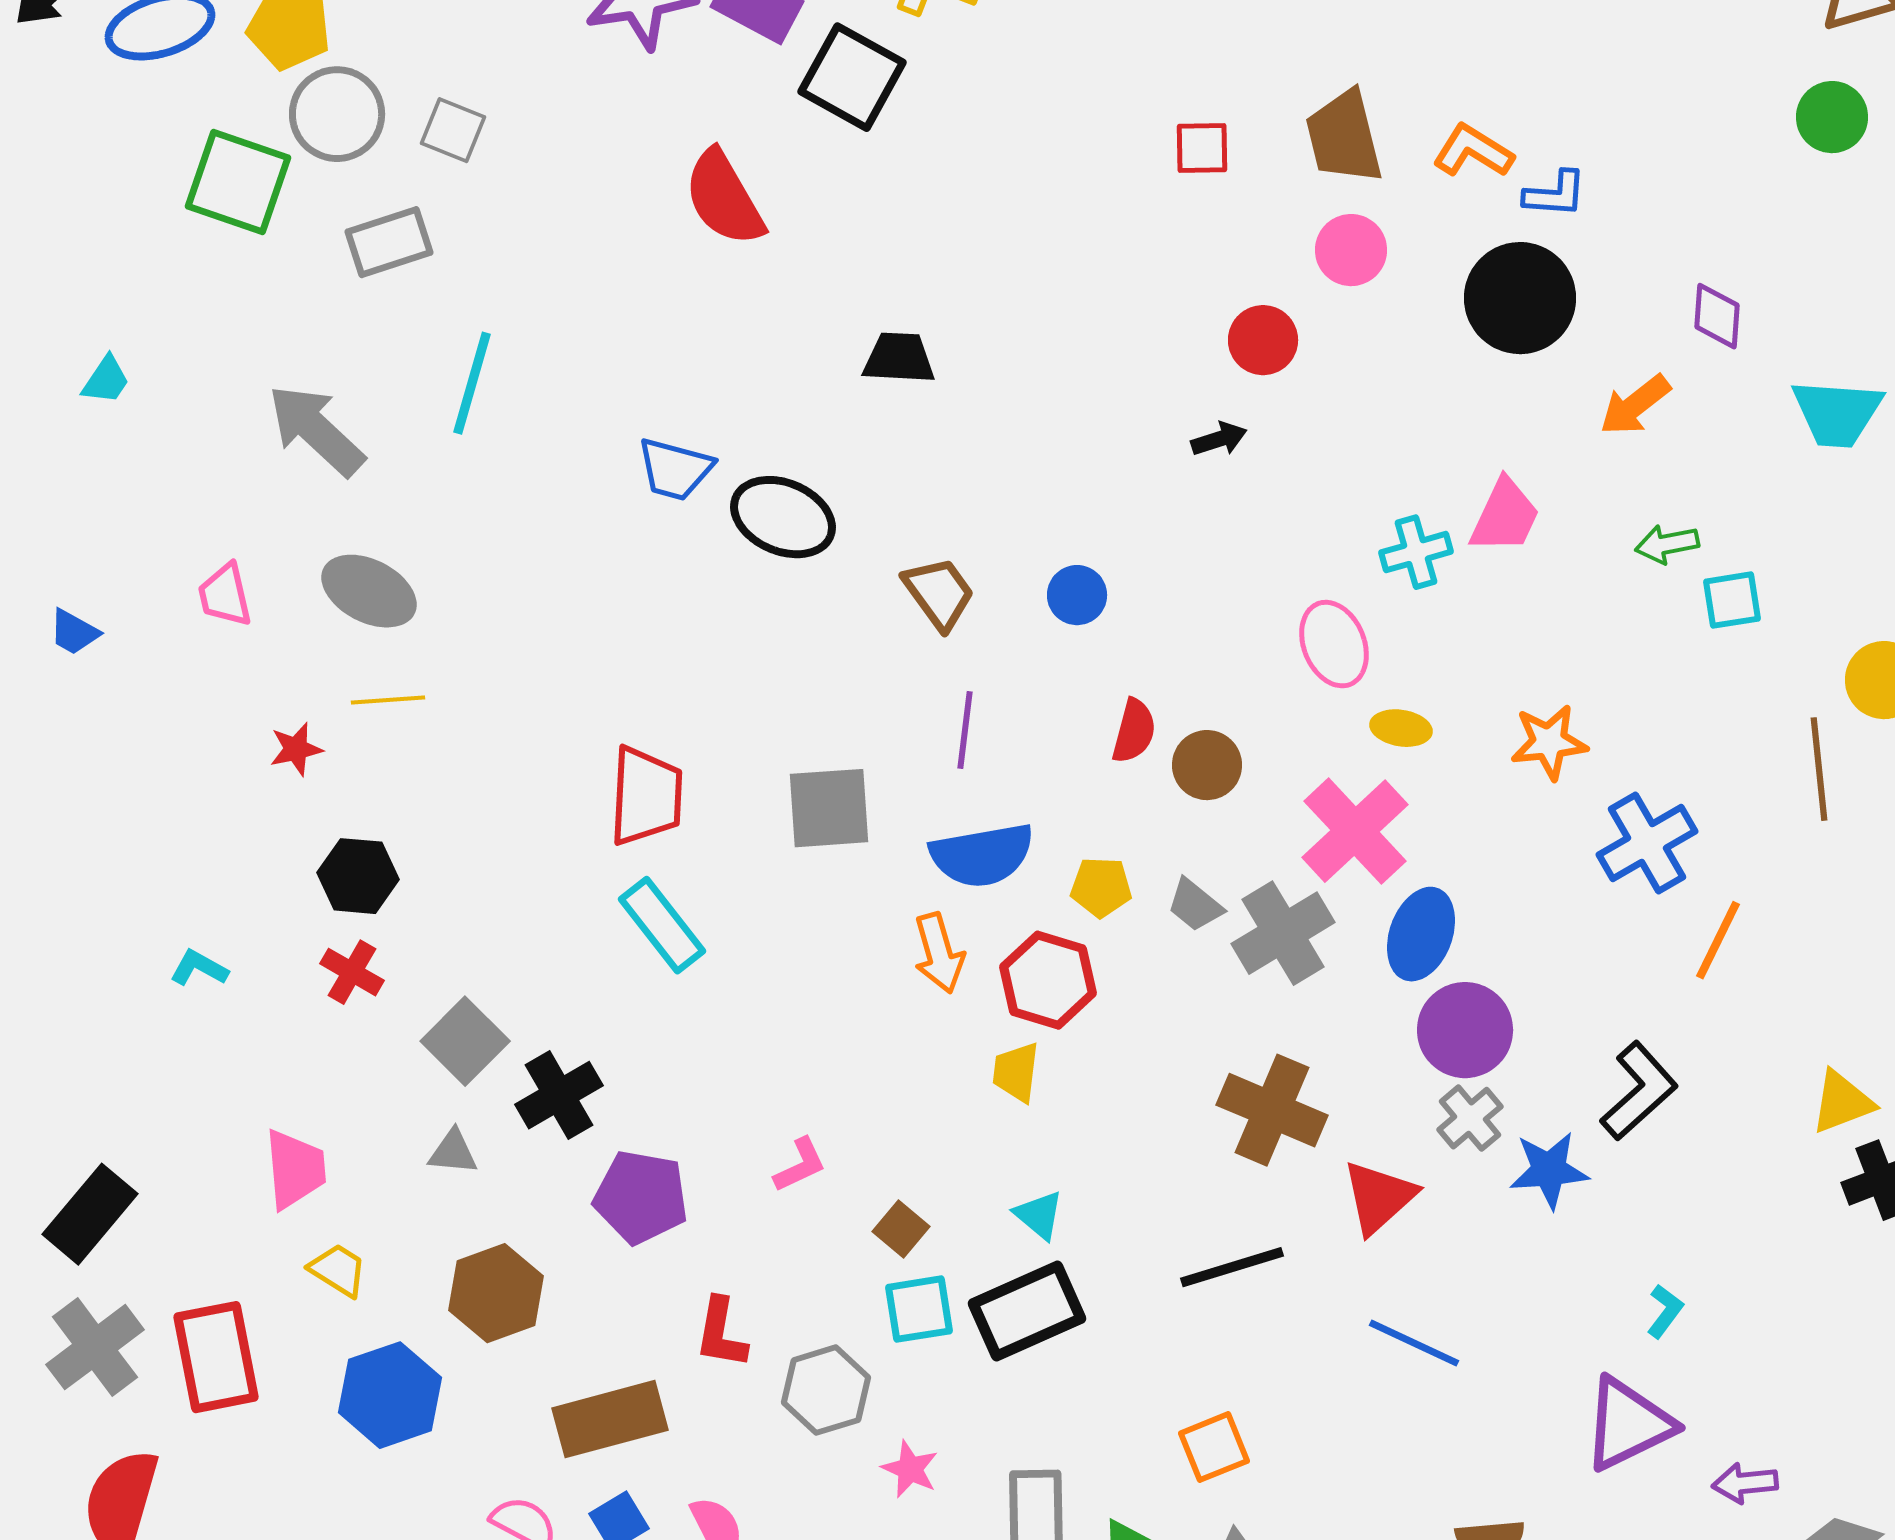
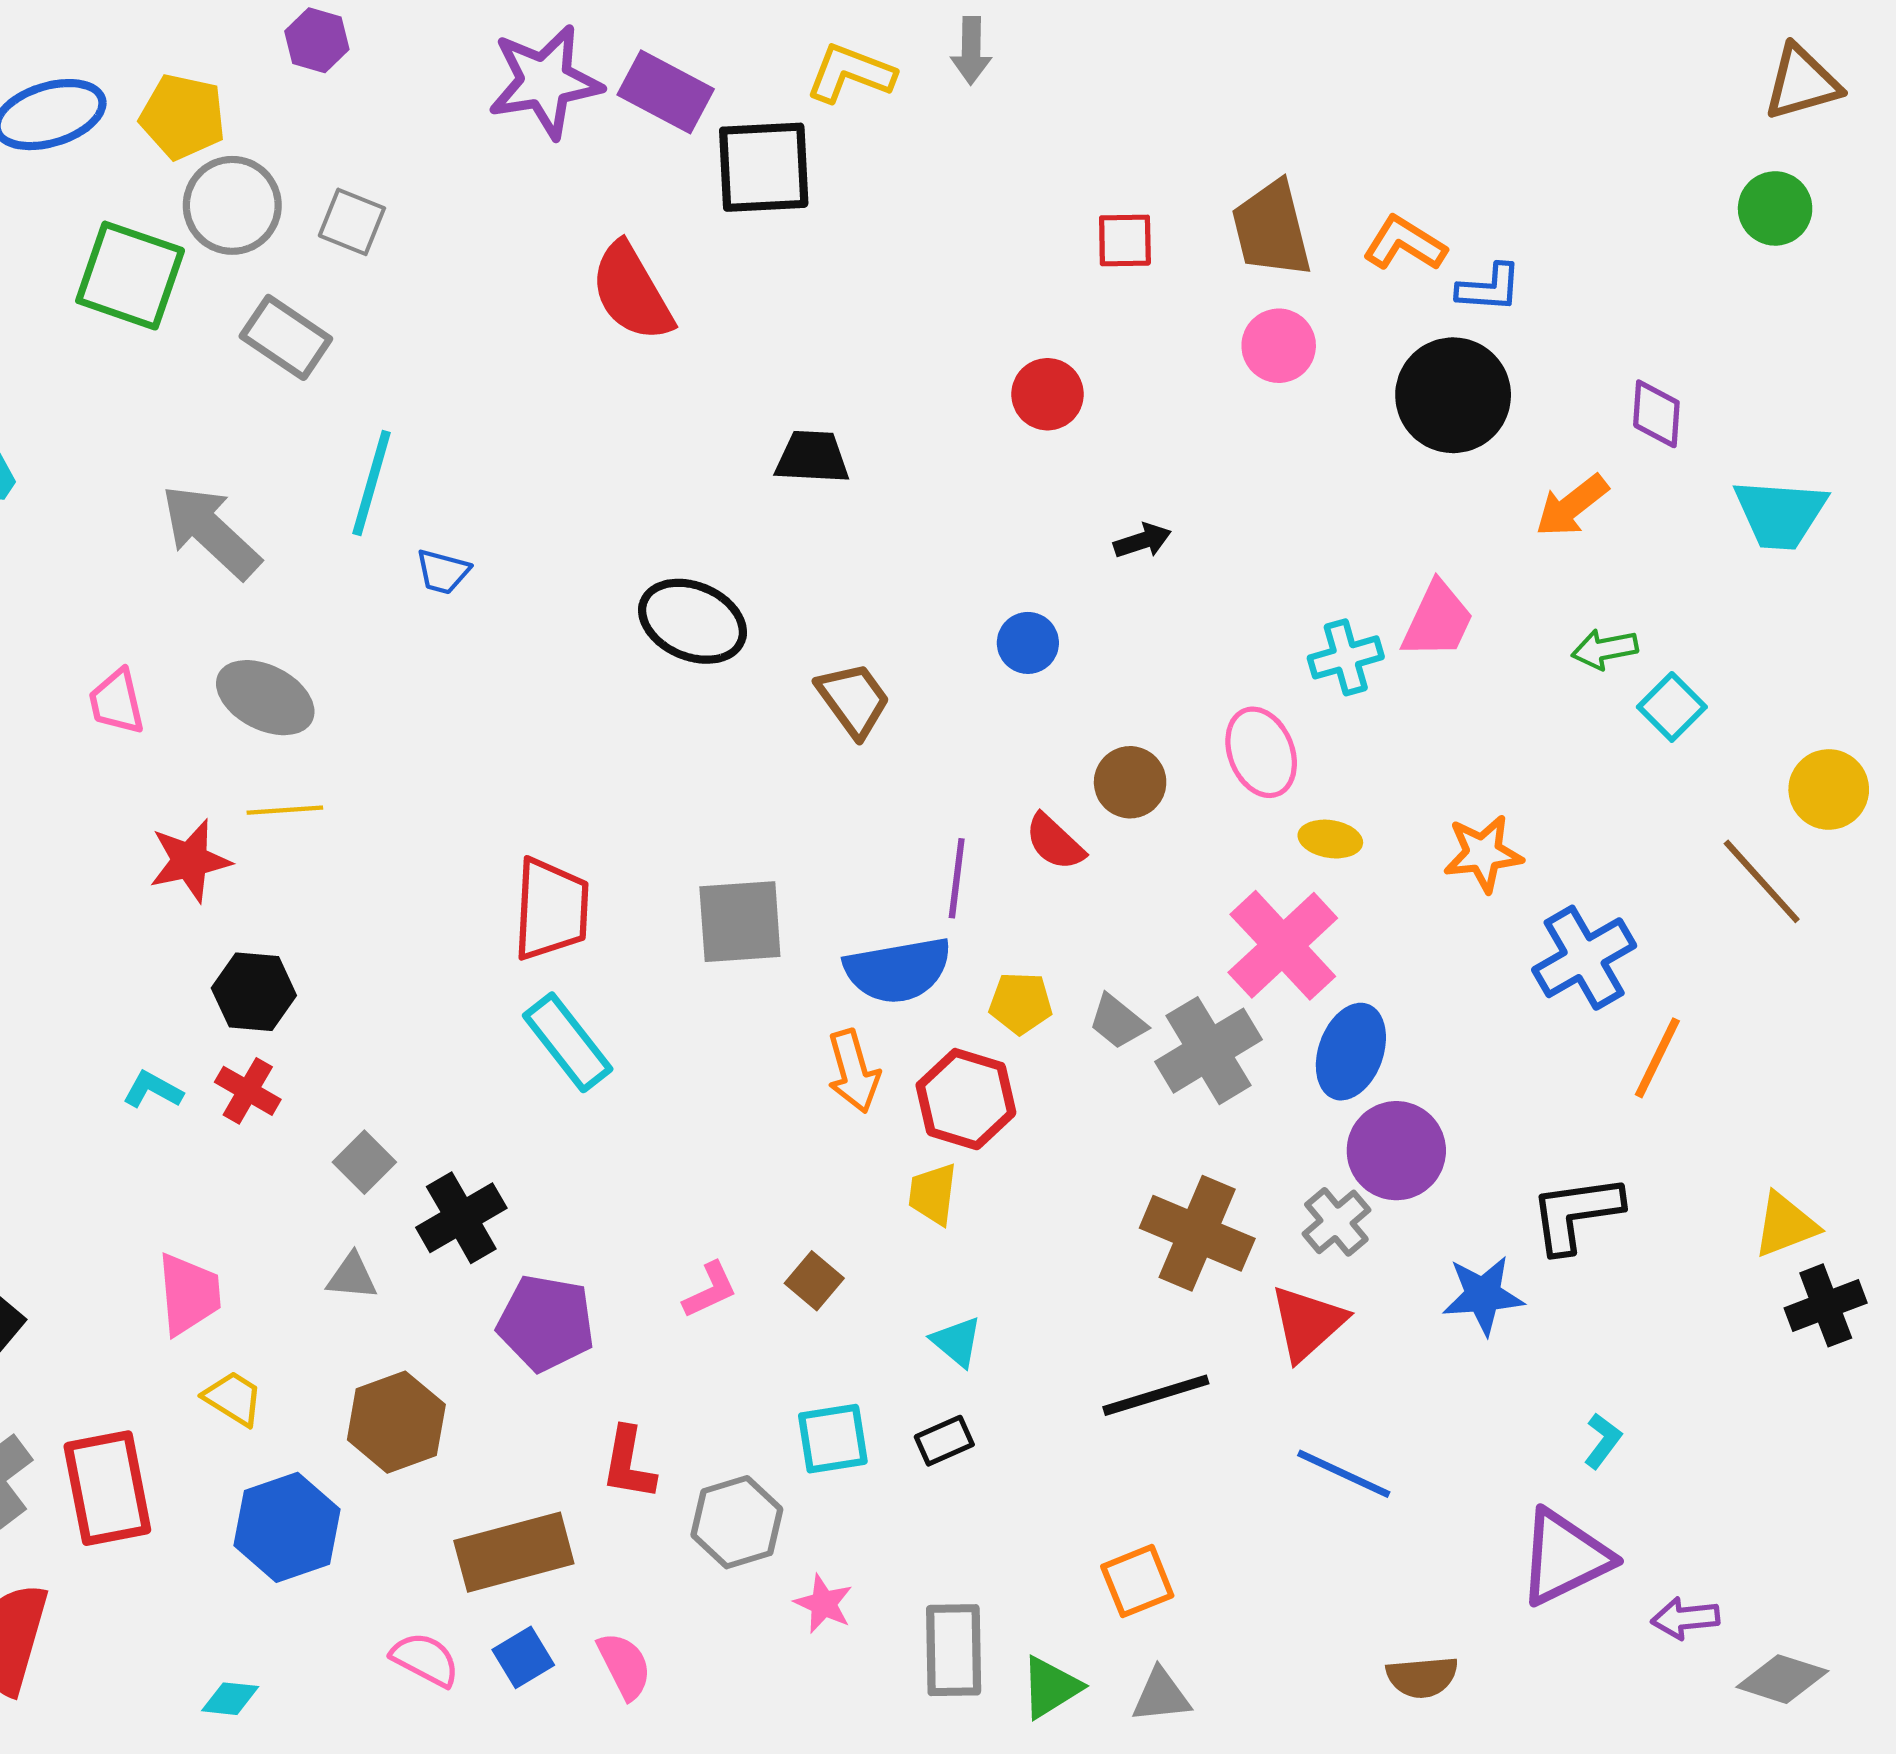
black square: (852, 77) -> (764, 167), turned -32
gray rectangle: (389, 242) -> (286, 337), turned 52
red circle: (1263, 340) -> (1048, 394), moved
blue trapezoid: (675, 469) -> (443, 572), moved, size x0.7
blue circle: (1077, 595) -> (1028, 643), moved
cyan square: (1732, 600) -> (1672, 707), turned -36
purple line: (965, 730) -> (957, 878), moved
red semicircle: (1134, 731) -> (1055, 842), turned 118
red star: (296, 749) -> (190, 861), size x1.5
brown circle: (1207, 765) -> (1130, 782), moved
brown line: (1819, 769) -> (1762, 881), turned -36
cyan L-shape: (199, 968) -> (153, 1090), moved
gray square: (465, 1041) -> (364, 1162), size x0.7
black L-shape: (1639, 1091) -> (1576, 1214), turned -146
gray cross: (1470, 1118) -> (1336, 1222), moved
brown square: (901, 1229) -> (814, 1281), moved
black rectangle: (1027, 1311) -> (944, 1441), size x0.5

